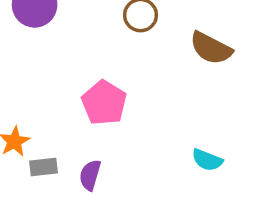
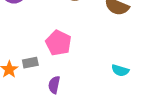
gray rectangle: (44, 167) -> (30, 63), moved

